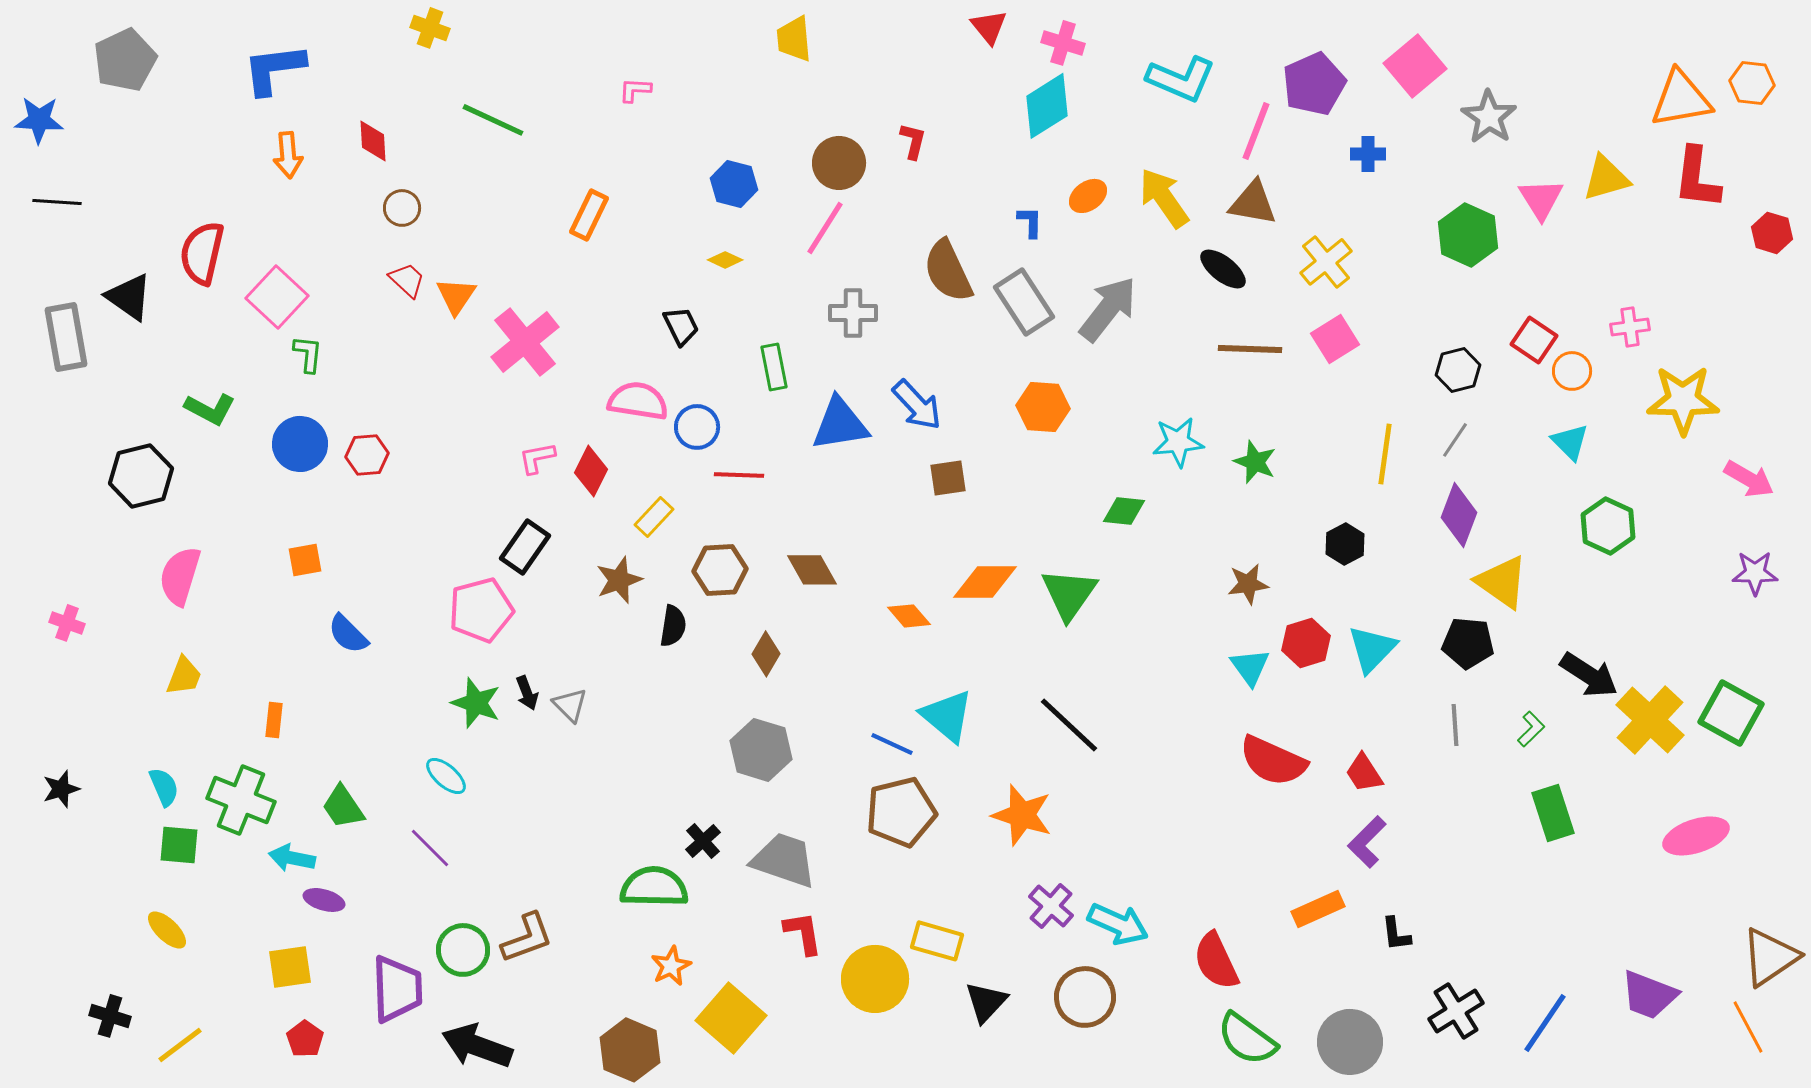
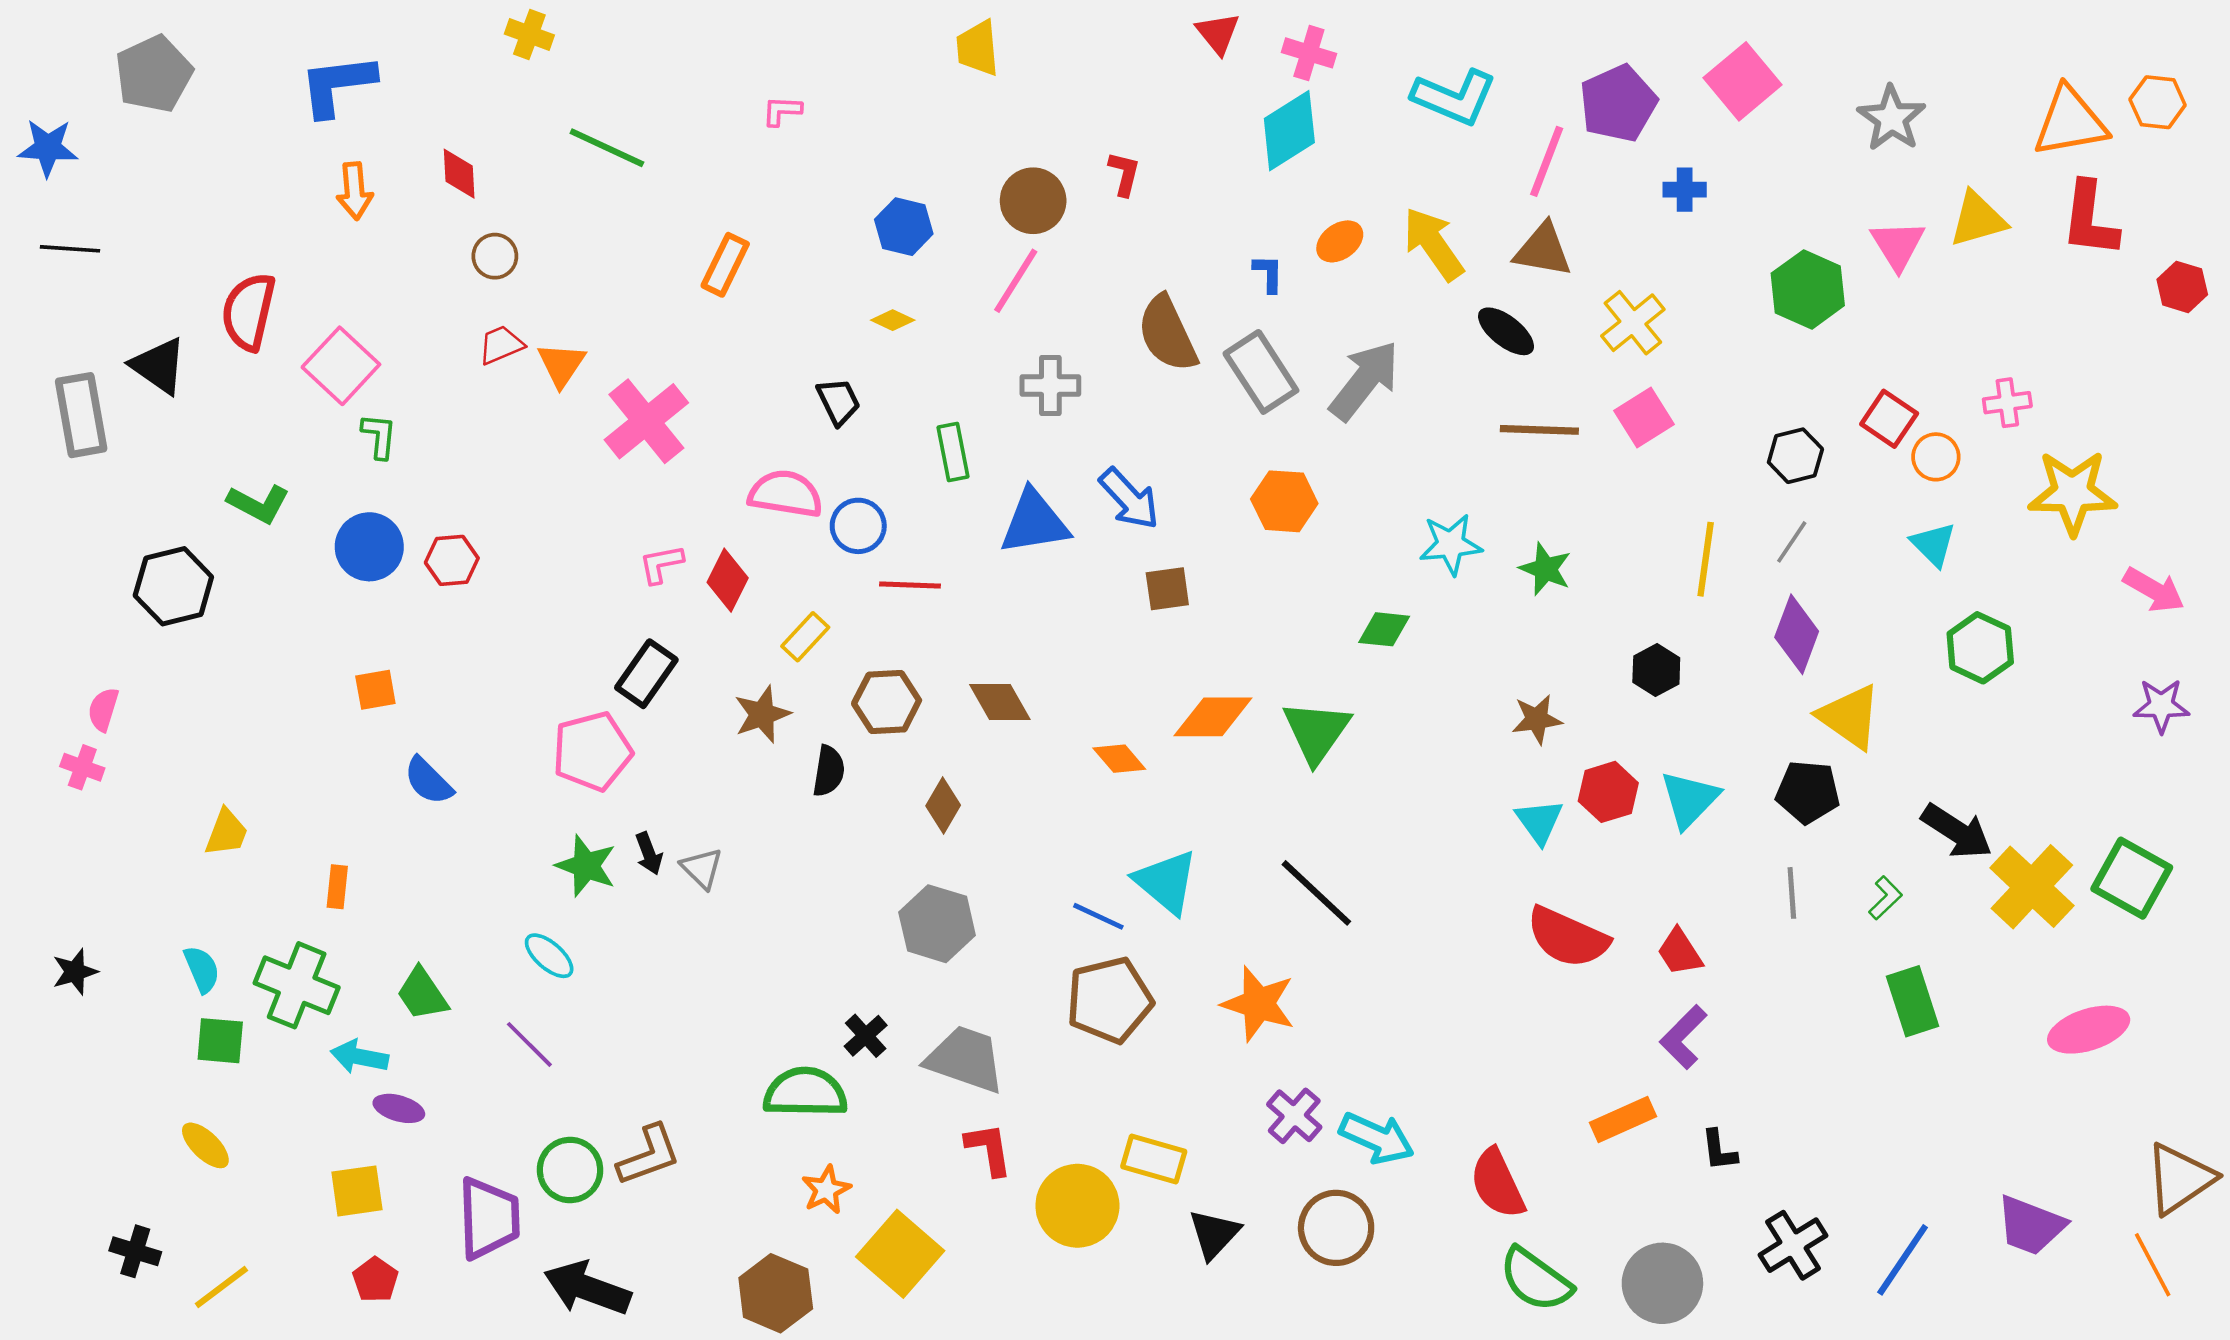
gray star: (1489, 117) -> (1892, 118), moved
red trapezoid: (407, 280) -> (501, 345), turned -66
pink semicircle: (180, 576) -> (103, 709), moved, size x0.6

